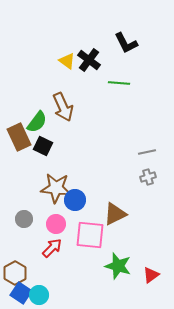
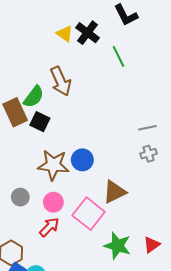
green line: (119, 83) -> (119, 56), turned 60
blue circle: (75, 200) -> (82, 160), moved
pink square: (90, 235) -> (89, 214), turned 32
red triangle: (151, 275) -> (152, 245), moved

